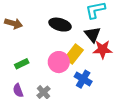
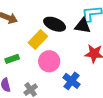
black triangle: (93, 35) -> (83, 26), moved, turned -48
yellow rectangle: (74, 54) -> (38, 39), moved

